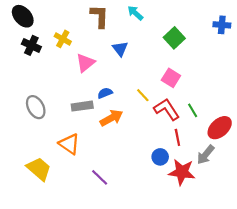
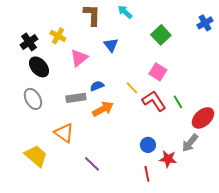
black ellipse: (23, 16) -> (39, 67), moved
blue cross: (222, 25) -> (205, 23), turned -35
black cross: (31, 45) -> (29, 42), turned 30
red line: (177, 137) -> (147, 174), moved
red star: (182, 172) -> (168, 159), size x0.7

